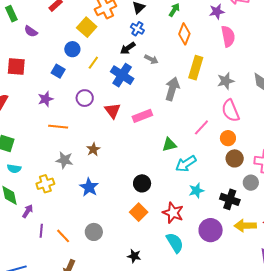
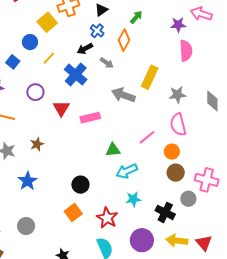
orange diamond: (184, 34) -> (124, 40), moved
gray arrow: (172, 89) -> (123, 95), turned -95

